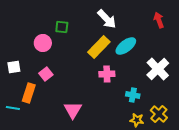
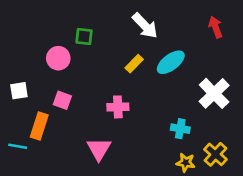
yellow rectangle: (99, 47) -> (134, 64), size x0.6
pink square: (46, 74) -> (62, 100), turned -32
pink cross: (107, 74) -> (118, 107), moved

